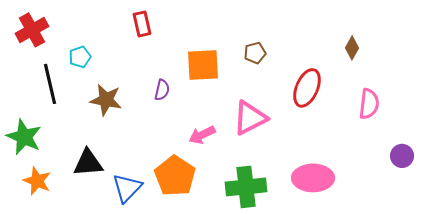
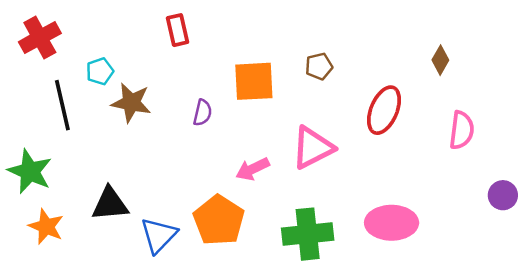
brown star: (106, 100) -> (131, 103), moved

